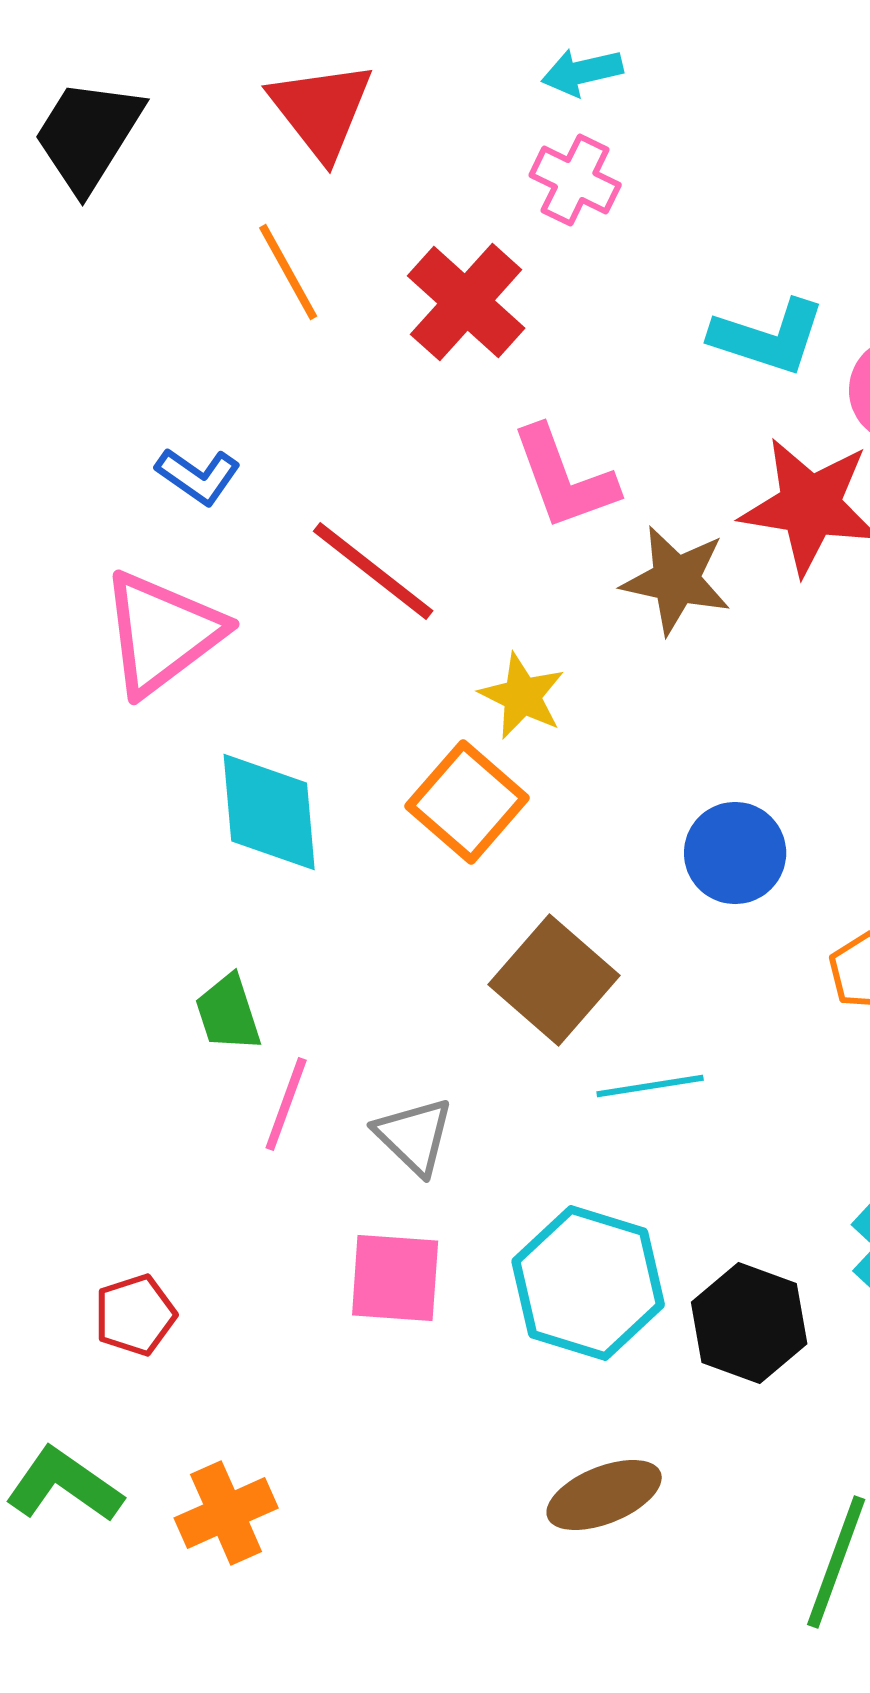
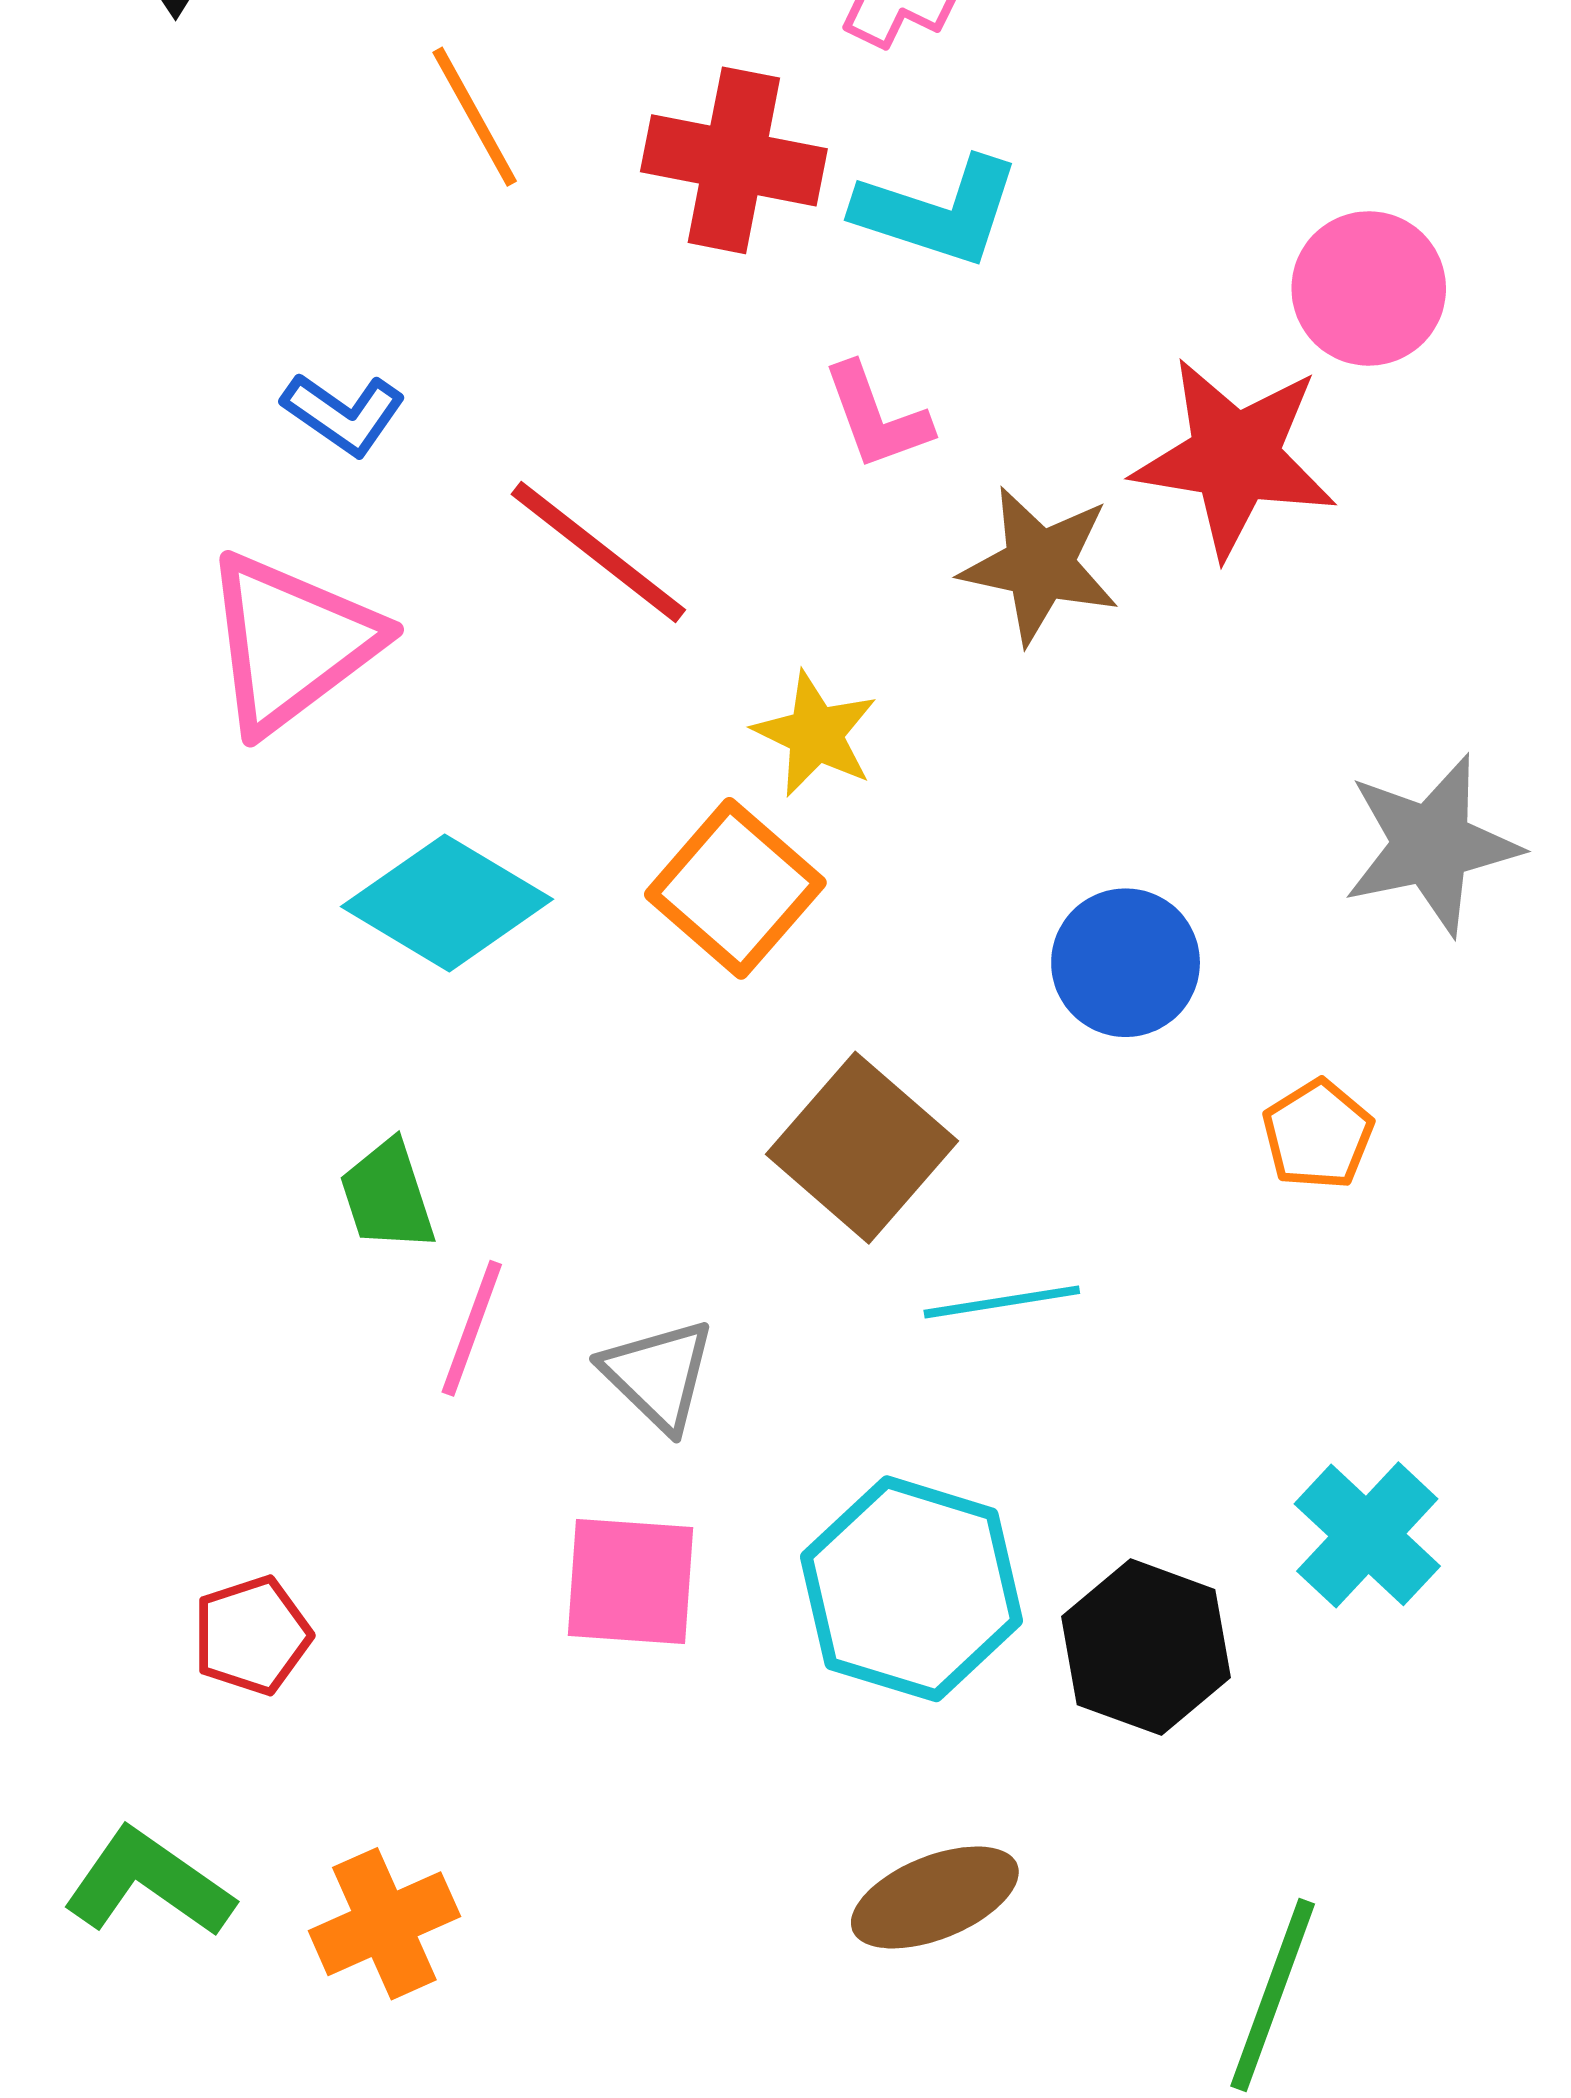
red cross: (466, 302) -> (734, 160), turned -31
cyan L-shape: (768, 337) -> (938, 211), moved
pink L-shape: (564, 478) -> (877, 417), size x0.7
cyan diamond: (269, 812) -> (447, 903), turned -54

